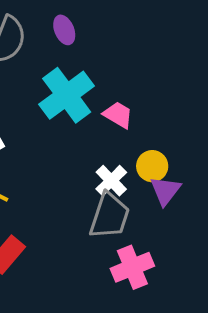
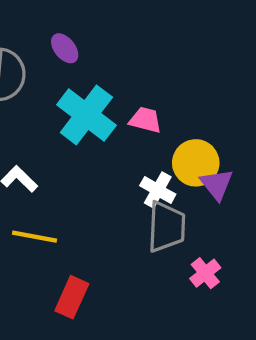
yellow circle: (152, 166) -> (196, 163), size x1.4
pink cross: (132, 267) -> (205, 273), size x0.7

